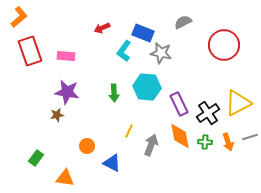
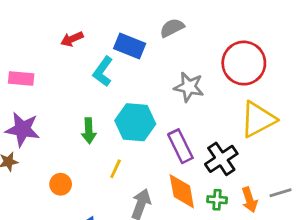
gray semicircle: (183, 22) -> (172, 28), moved
gray star: (161, 53) -> (189, 87), moved
yellow triangle: (238, 103) -> (258, 119), moved
yellow line: (129, 131) -> (116, 169), moved
orange circle: (87, 146) -> (61, 184), moved

